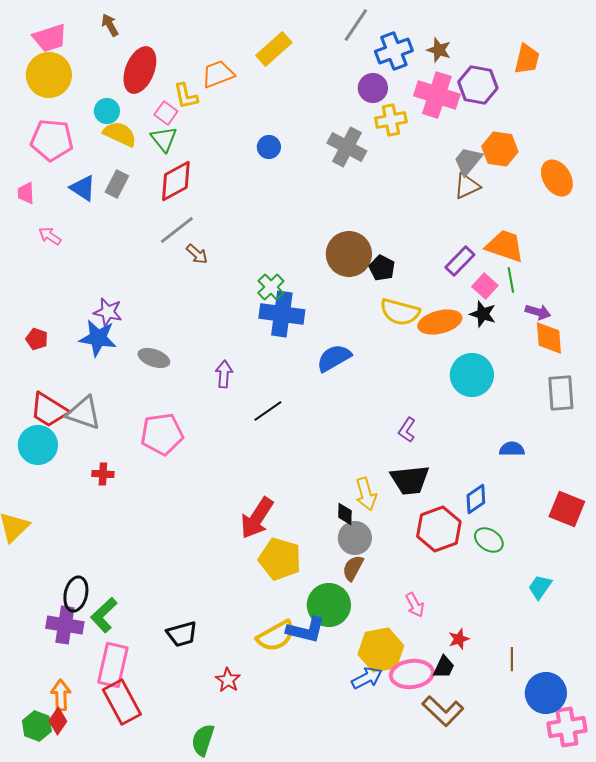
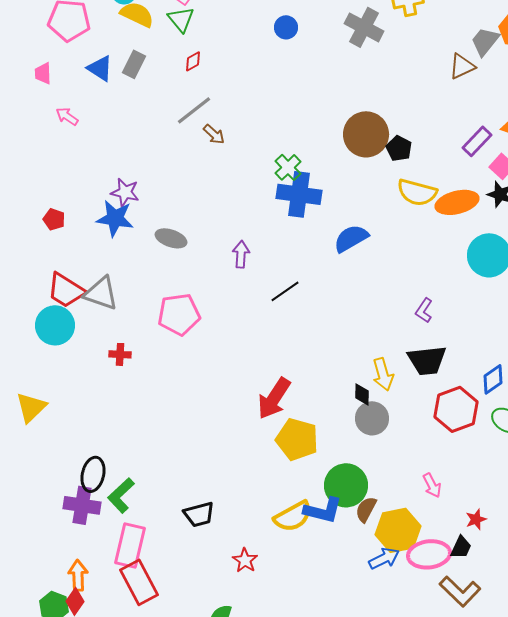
red diamond: (176, 181) -> (193, 61), size x0.5
brown triangle: (467, 186) -> (462, 66), moved
brown semicircle: (353, 568) -> (366, 509), moved

